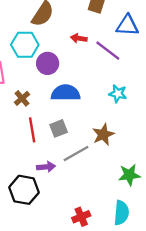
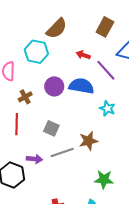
purple circle: (48, 63) -> (54, 86), moved
blue semicircle: (66, 93) -> (81, 86), moved
gray square: (59, 128) -> (51, 128), turned 35
red line: (32, 130) -> (17, 124), moved

